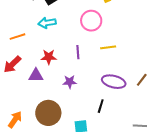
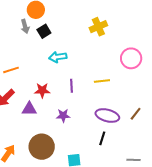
pink circle: (91, 21) -> (131, 58), moved
cyan arrow: (47, 23) -> (58, 57), moved
black line: (101, 106) -> (102, 138), moved

